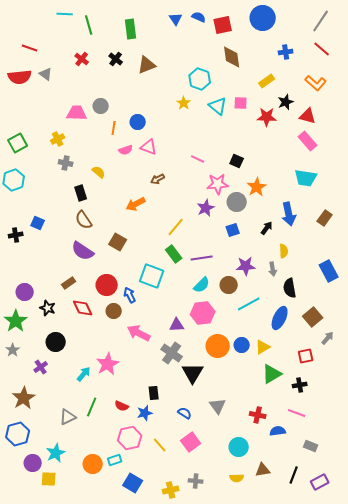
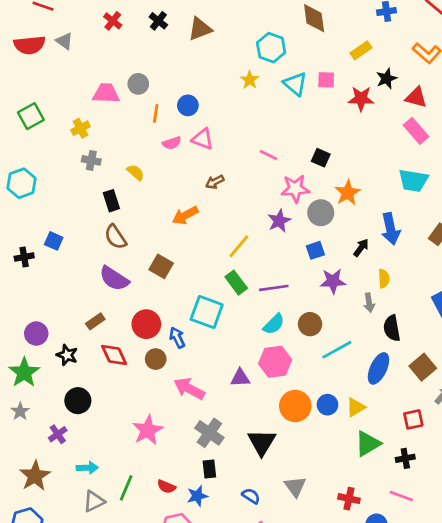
green square: (18, 143) -> (31, 116), moved
purple star: (246, 266) -> (333, 281), moved
gray cross: (172, 353) -> (209, 433), moved
cyan arrow: (84, 374) -> (87, 468), moved, turned 49

